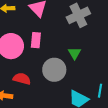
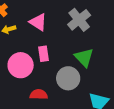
green triangle: (75, 53) -> (84, 58), size x1.5

